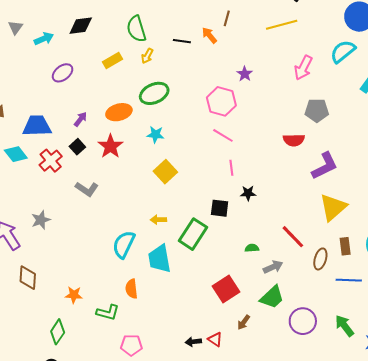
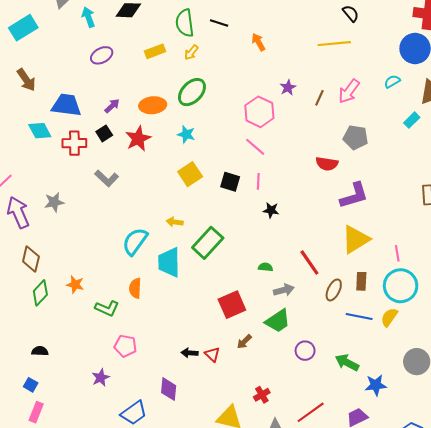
brown line: (227, 18) -> (319, 98), moved
cyan arrow: (44, 39) -> (88, 17), turned -96
black line: (182, 41) -> (219, 23), moved
cyan semicircle: (343, 51) -> (392, 81), size x0.6
green ellipse: (154, 93) -> (192, 92), turned -32
red cross: (51, 161) -> (74, 143), turned 30
black square: (220, 208) -> (230, 182), moved
purple circle: (303, 321) -> (305, 351), size x0.7
green arrow: (345, 326) -> (347, 363), turned -35
green diamond: (58, 332) -> (40, 293), moved

